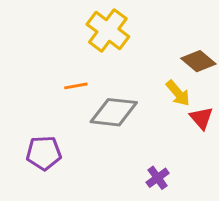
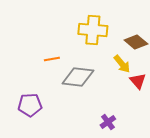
yellow cross: (108, 30) -> (93, 30), moved, turned -32

